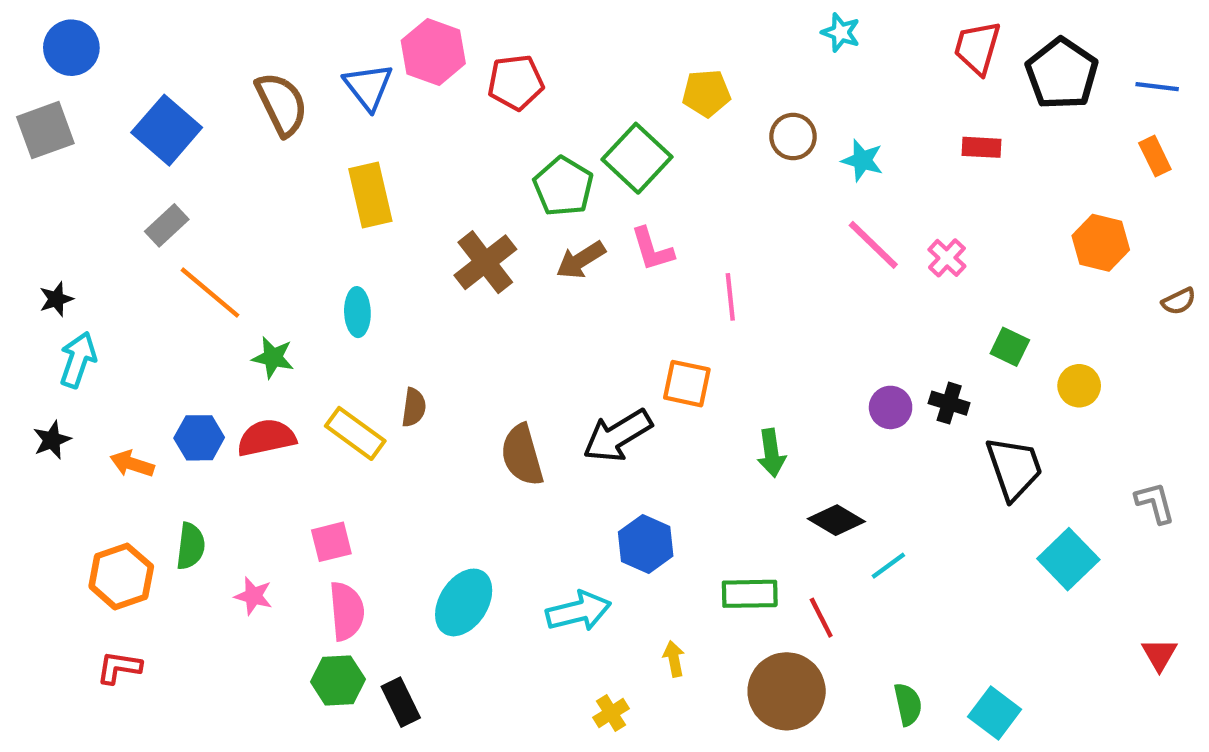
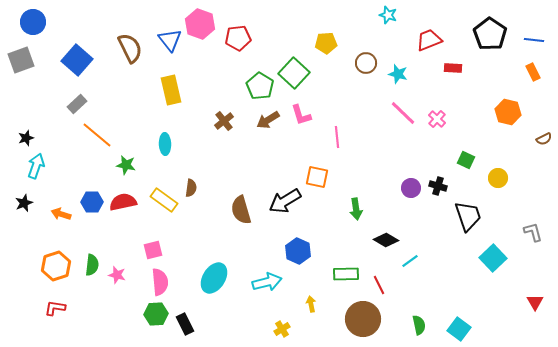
red trapezoid: (977, 48) -> (429, 40), moved, turned 52
brown cross: (485, 262) -> (224, 121), size x0.7
green semicircle: (191, 546) -> (92, 265), moved

